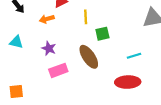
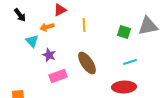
green square: (102, 34) -> (124, 32), moved, turned 32
cyan triangle: (16, 42) -> (32, 41), moved, turned 32

